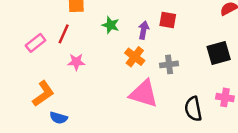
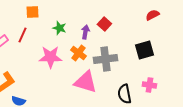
red square: (168, 20) -> (104, 24), turned 32
pink star: (76, 62) -> (50, 57), moved, size x1.6
gray cross: (169, 64) -> (105, 59), size x1.6

